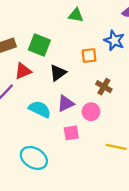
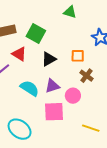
orange square: (89, 56) -> (78, 56), moved
red triangle: (23, 71) -> (19, 54), turned 49
pink square: (71, 133) -> (54, 112), size x1.5

